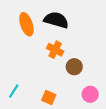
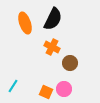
black semicircle: (56, 20) -> (53, 19), turned 100
pink circle: (90, 94) -> (64, 89), moved

